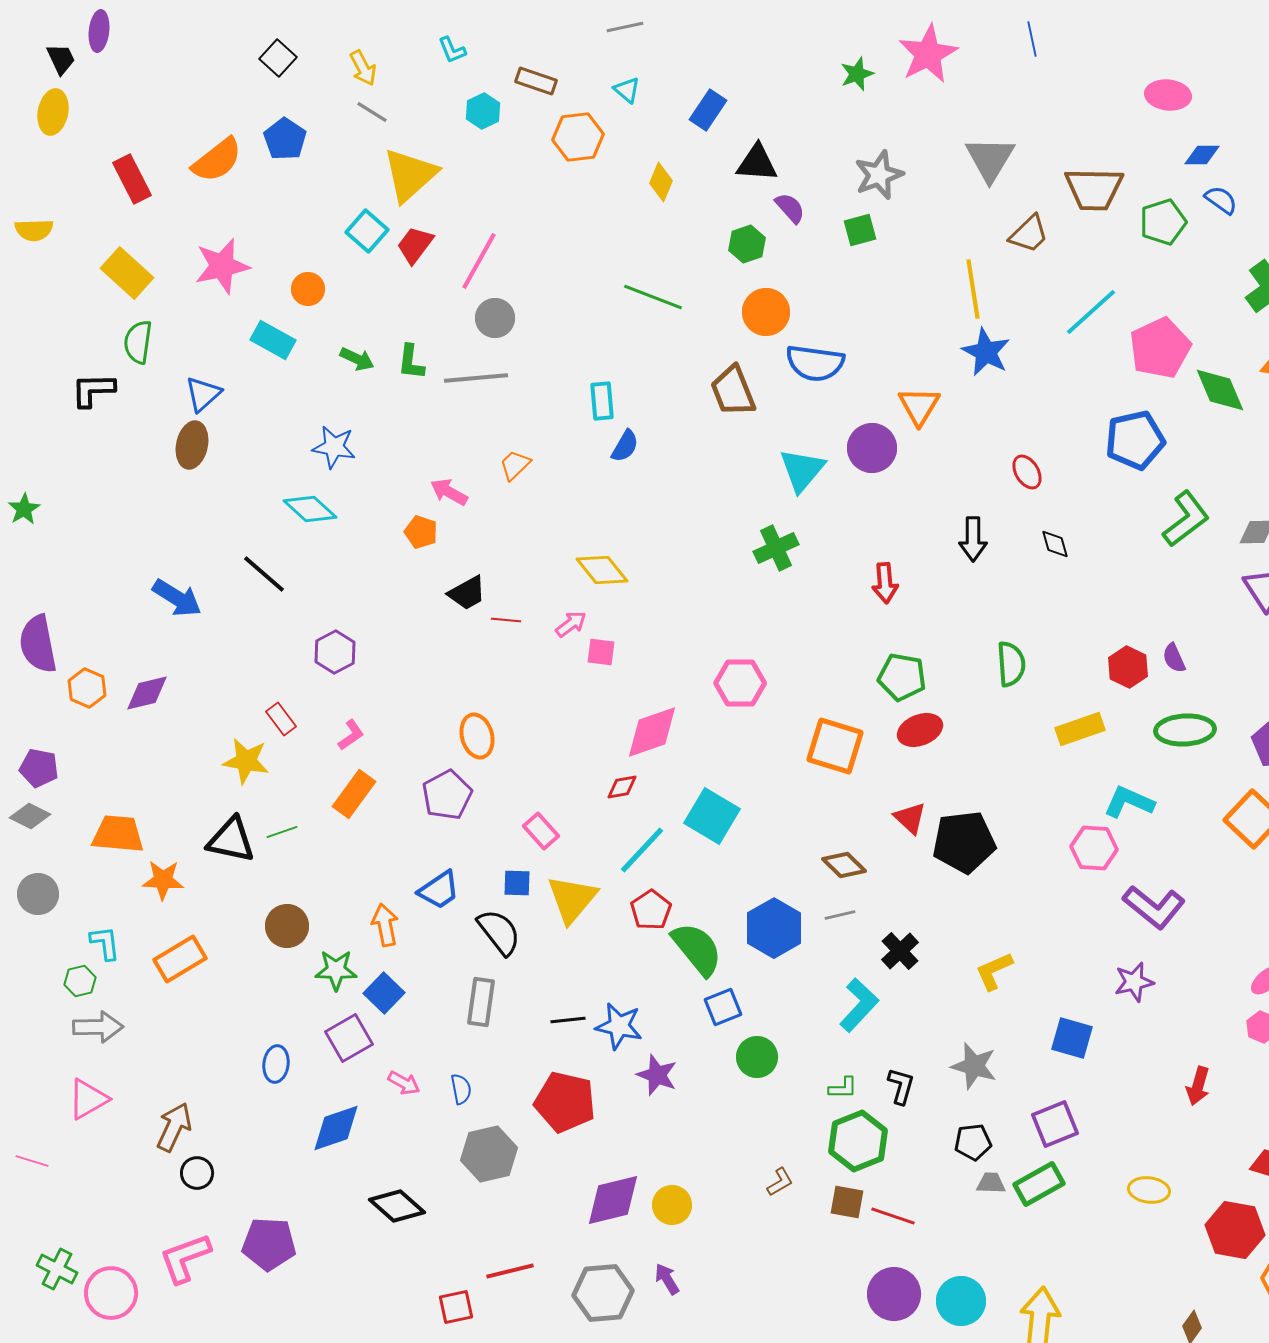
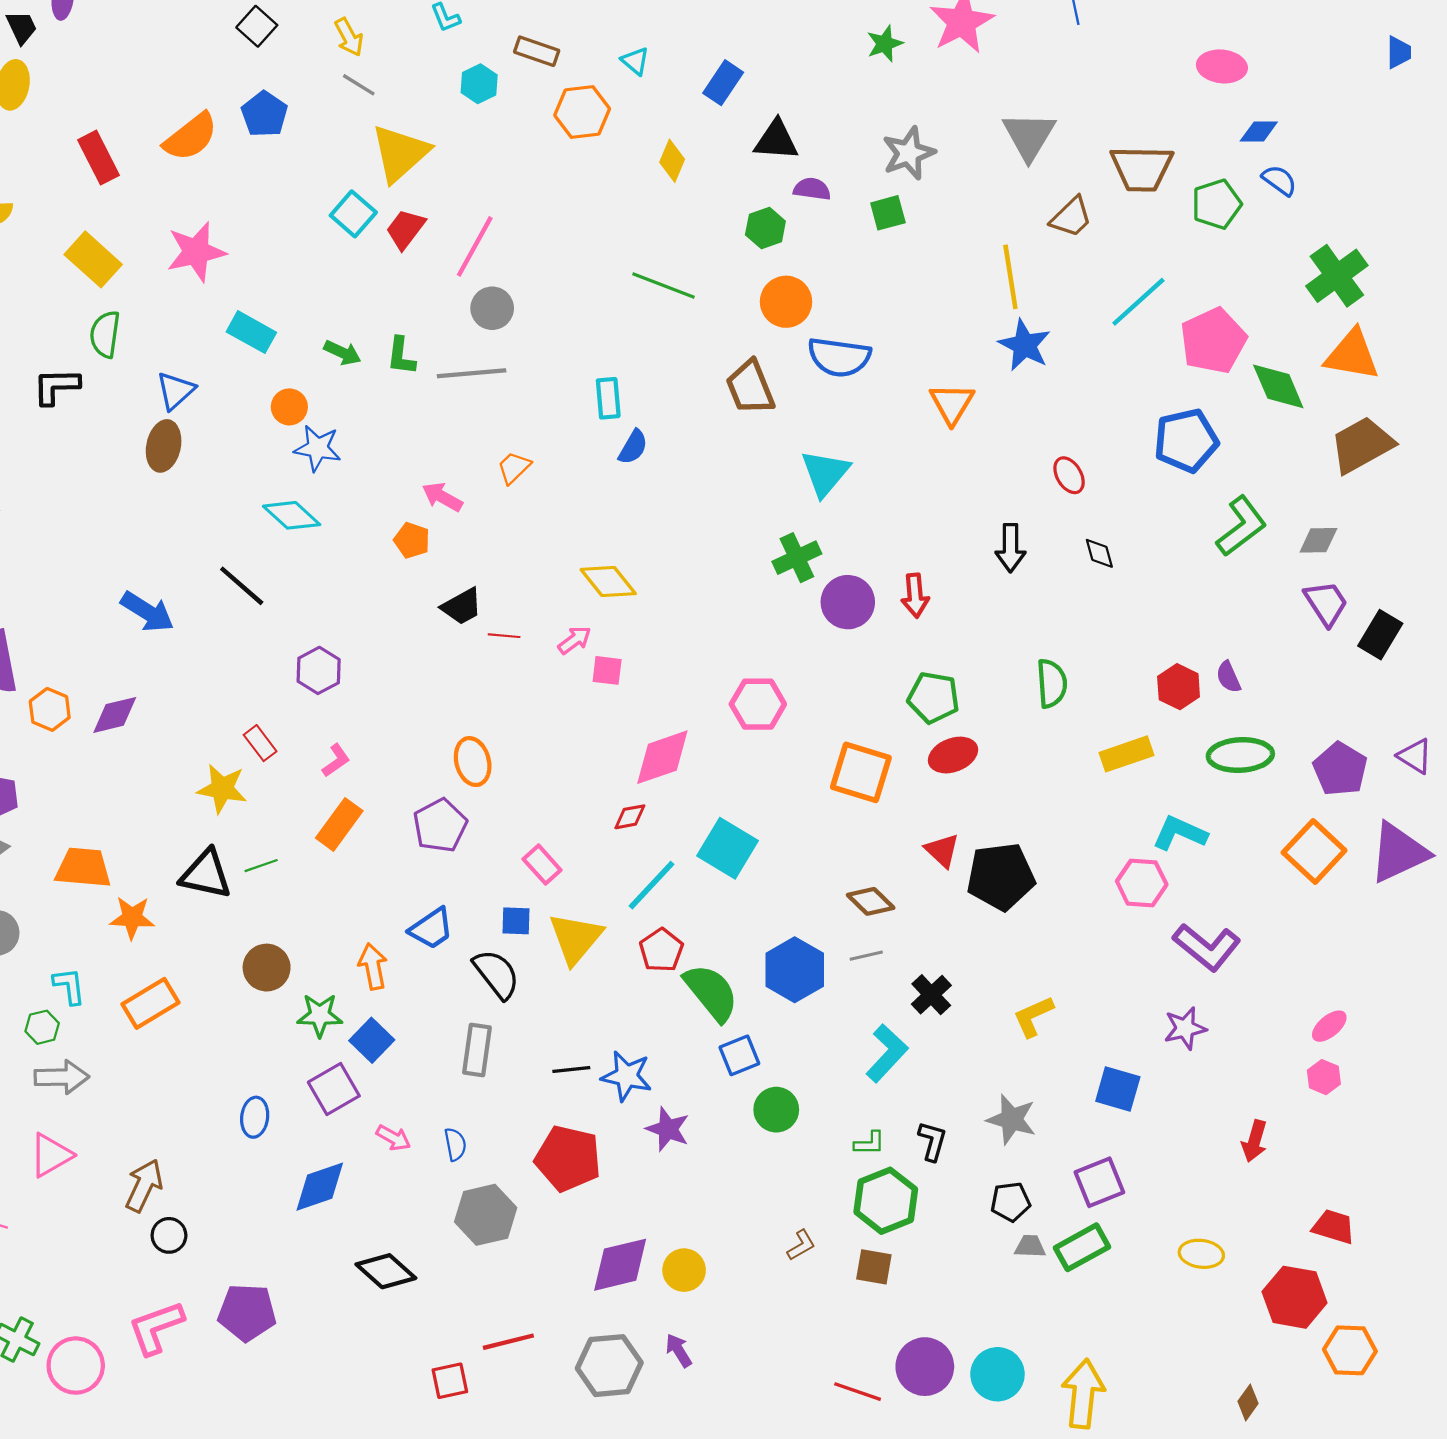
purple semicircle: (790, 208) -> (812, 189), turned -40
orange circle: (308, 289) -> (289, 407), moved
purple circle: (872, 448) -> (848, 602), moved
red line: (893, 1216) -> (858, 1392), moved

